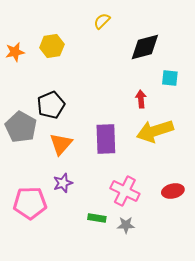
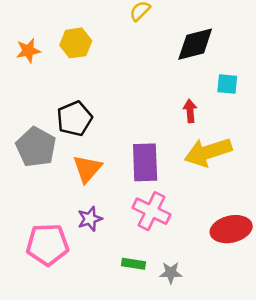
pink cross: (125, 191) -> (151, 211), moved
red ellipse: (173, 191) -> (231, 229), size x1.4

